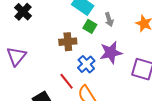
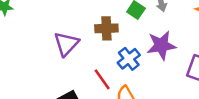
purple triangle: (16, 56) -> (66, 44), moved

